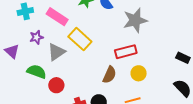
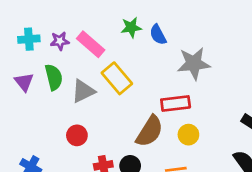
cyan cross: (25, 11) -> (29, 39), moved
purple star: (36, 37) -> (60, 41), moved
green semicircle: (37, 72) -> (54, 77), moved, turned 48
brown semicircle: (109, 75) -> (150, 131), size x1.4

